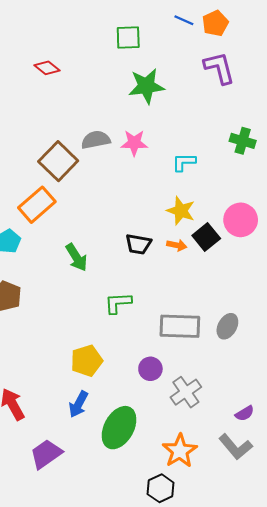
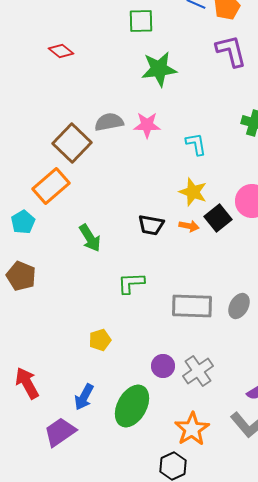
cyan L-shape: (184, 162) -> (196, 144), turned 80
yellow pentagon: (87, 361) -> (100, 340), size x0.7
purple circle: (150, 369) -> (163, 366), moved
blue arrow: (78, 404) -> (84, 397), moved

